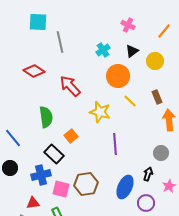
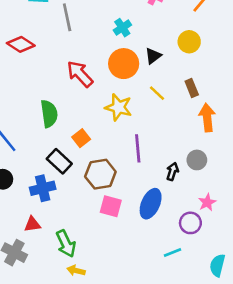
black triangle: (132, 51) -> (153, 56), moved
red diamond: (34, 71) -> (21, 44), moved
orange circle: (118, 76) -> (124, 64), moved
black arrow: (148, 174) -> (172, 172), moved
brown hexagon: (86, 184) -> (100, 174), moved
pink square: (61, 189) -> (111, 206), moved
purple circle: (146, 203) -> (190, 223), moved

